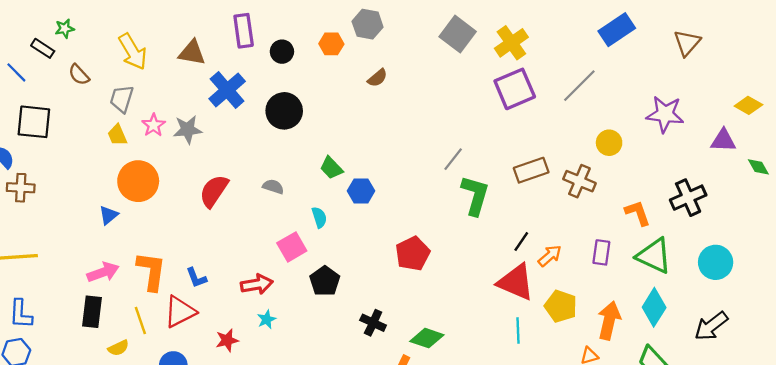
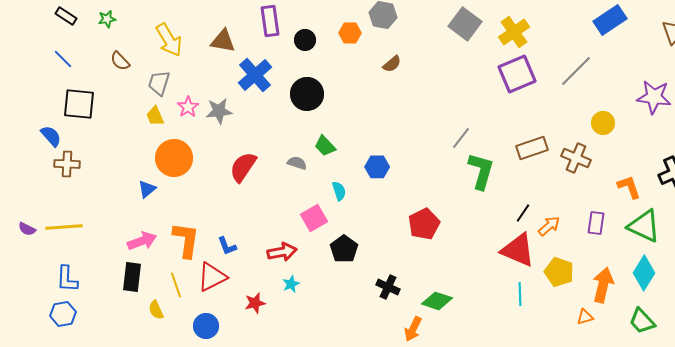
black rectangle: (43, 48) -> (66, 16), moved
green trapezoid: (331, 168) -> (325, 146), moved
yellow semicircle: (118, 348) -> (156, 310), turned 90

